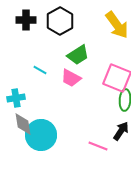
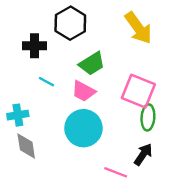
black cross: (26, 20) -> (35, 46), moved
cyan circle: (41, 135) -> (83, 128), moved

